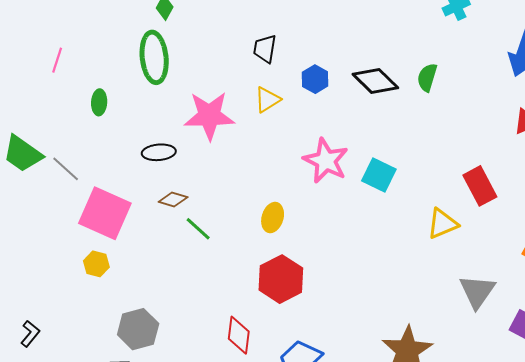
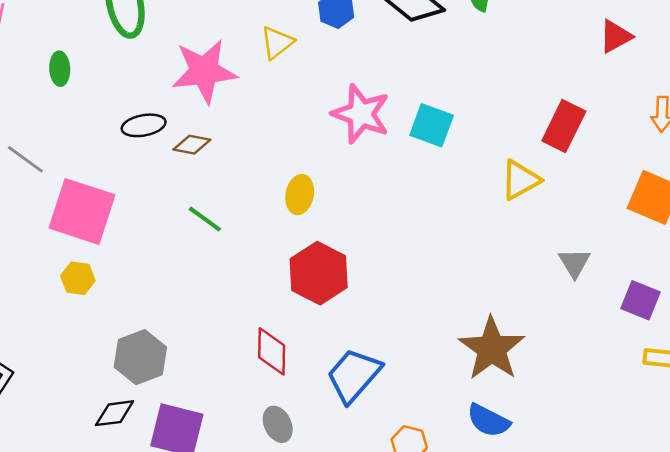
red rectangle: (480, 186) -> (564, 126), turned 60
brown diamond: (173, 199) -> (192, 145), moved
gray triangle: (477, 291) -> (574, 263), size x0.7

